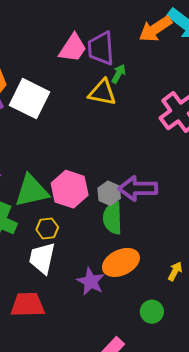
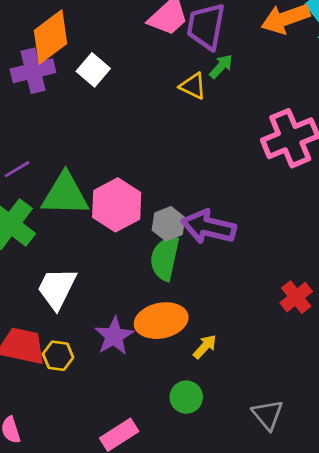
yellow triangle: (102, 92) -> (193, 86), size x0.7
white square: (30, 99) -> (93, 70), size x0.6
yellow hexagon: (47, 228) -> (58, 356), moved
yellow arrow: (175, 271) -> (205, 347), moved

